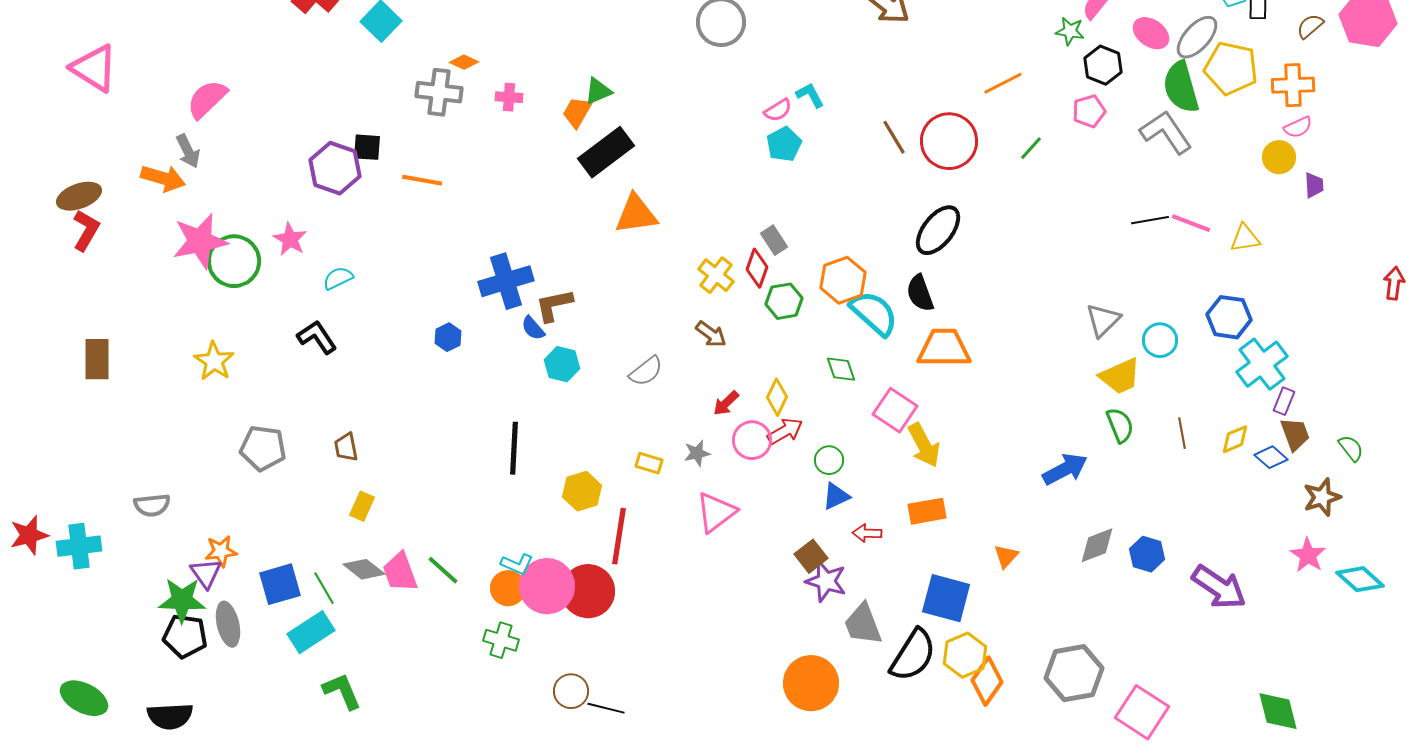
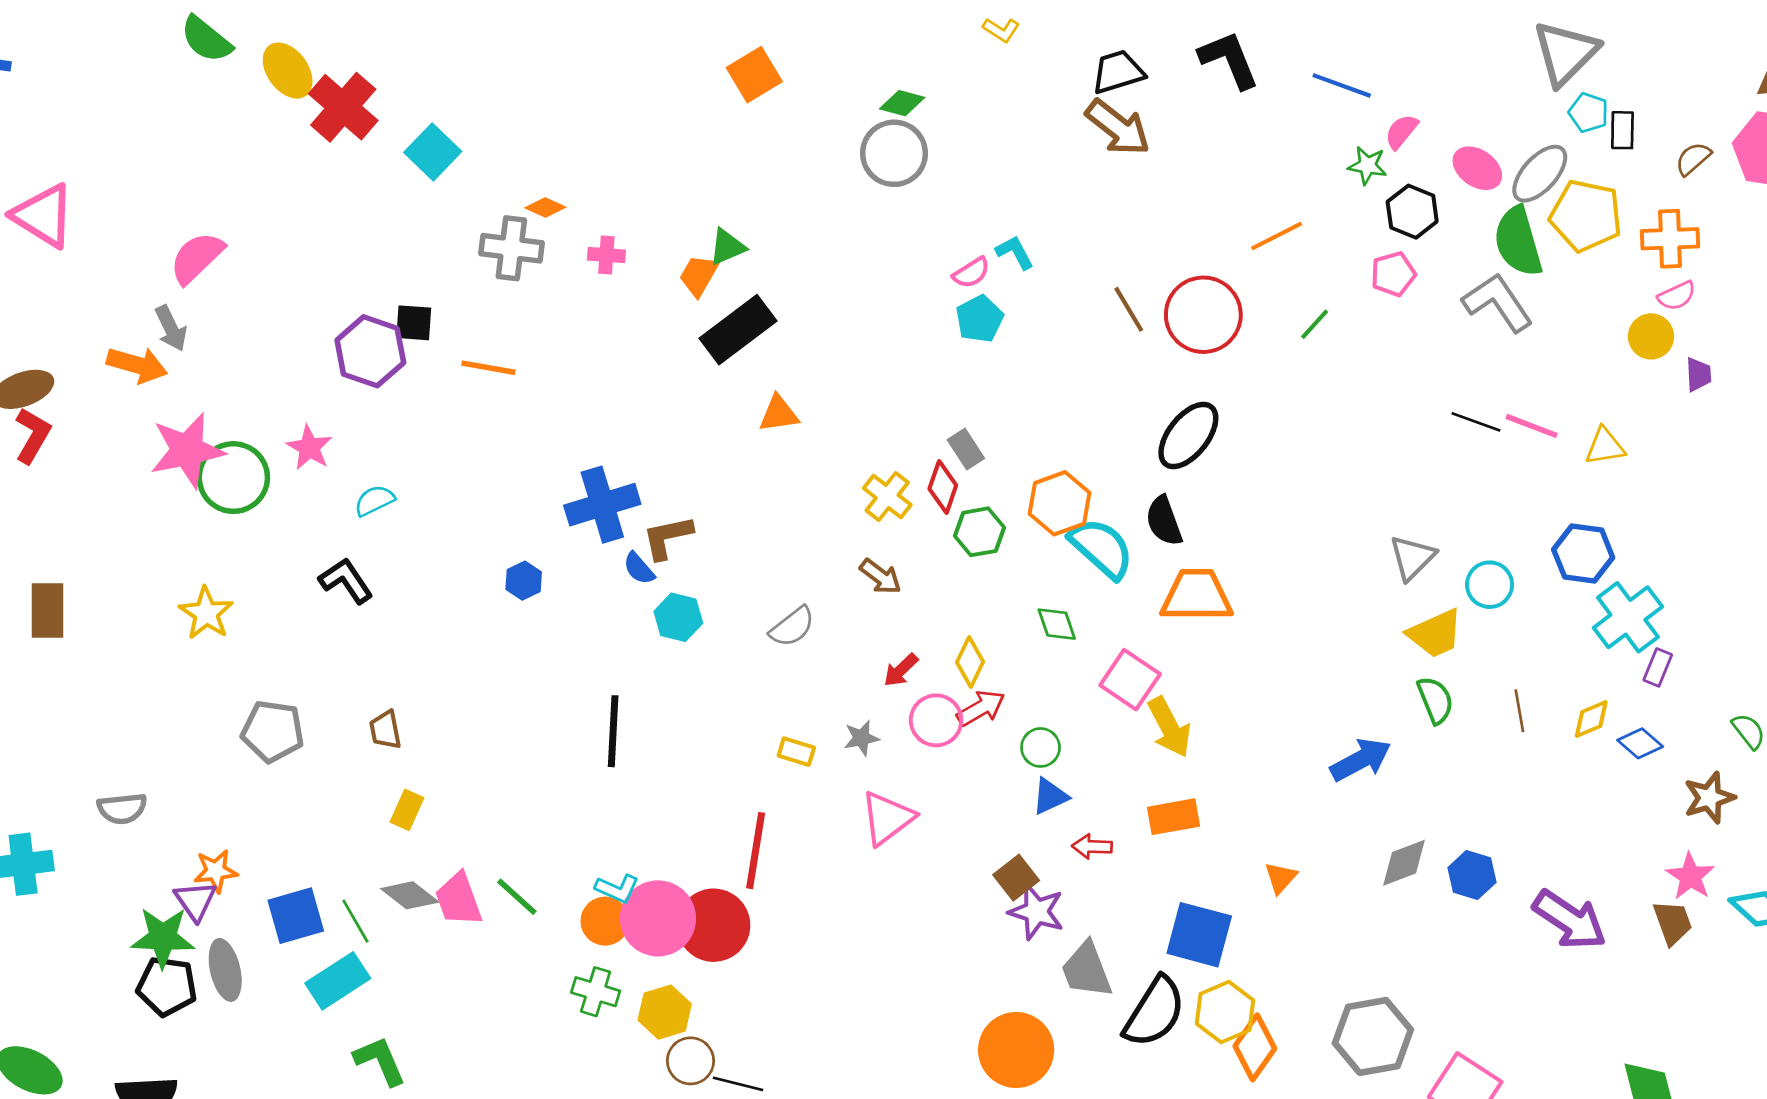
orange triangle: (636, 214) -> (779, 414), size x0.7
black line: (1150, 220) -> (1476, 422), turned 30
brown trapezoid: (1295, 434) -> (1673, 922), moved
yellow hexagon: (582, 491) -> (665, 1012), moved

